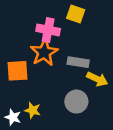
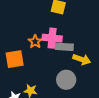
pink cross: (48, 30) -> (52, 38), moved
orange star: (44, 52) -> (35, 42), size x0.6

